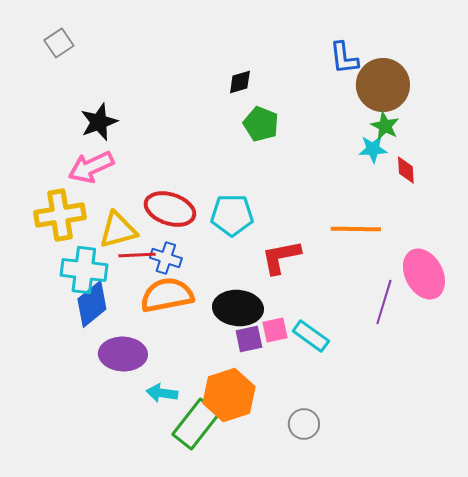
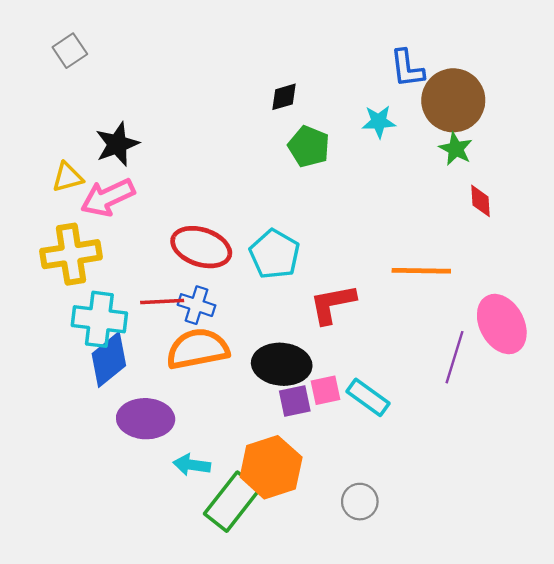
cyan star: (373, 149) -> (379, 122), moved
cyan pentagon: (232, 215) -> (275, 254), turned 30
yellow triangle: (118, 230) -> (67, 177), moved, size x0.7

